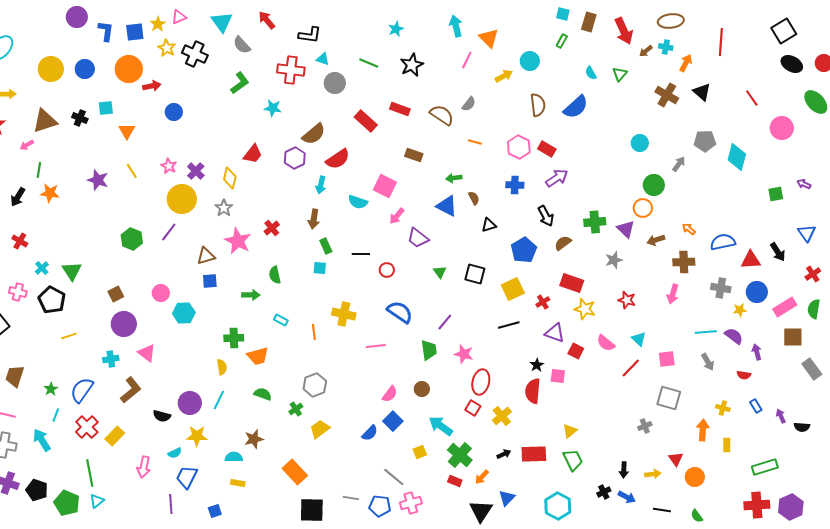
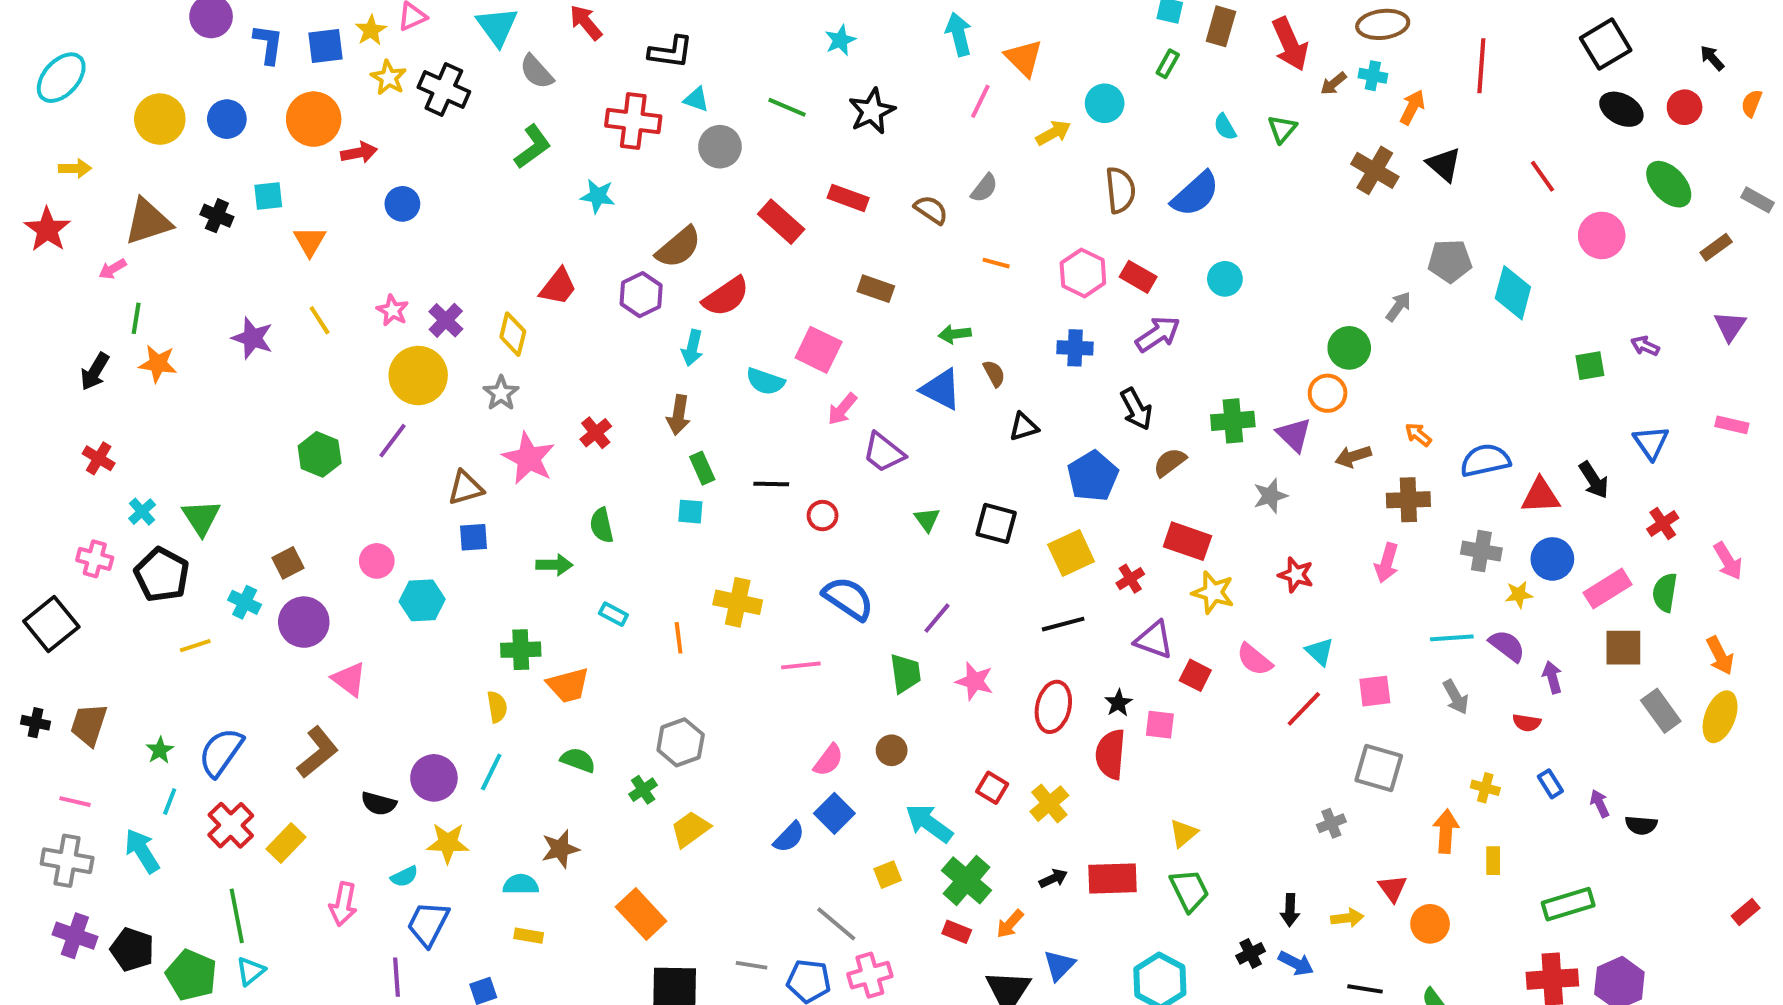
brown semicircle: (442, 115) -> (931, 210), size x0.7
cyan circle: (640, 143) -> (1225, 279), moved
cyan cross: (111, 359) -> (245, 602), moved, turned 35
red ellipse: (481, 382) -> (1053, 707), moved

